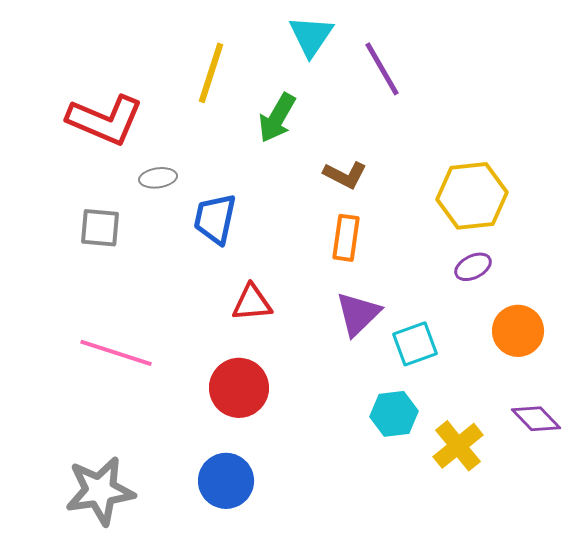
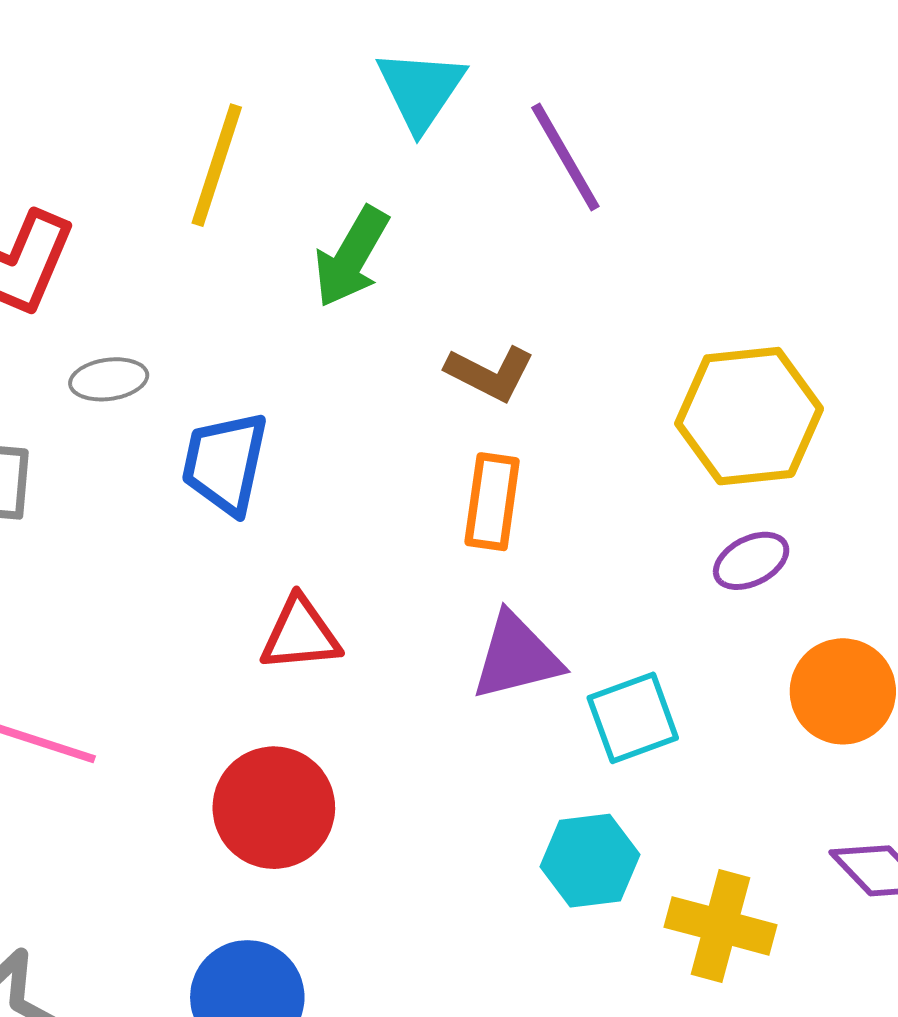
purple triangle: (358, 314) -> (517, 657), turned 30
yellow cross: (458, 446) -> (720, 926), turned -36

